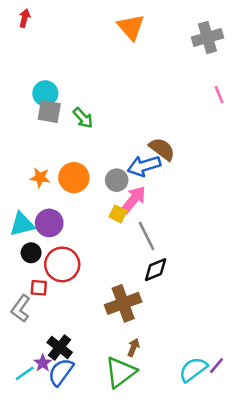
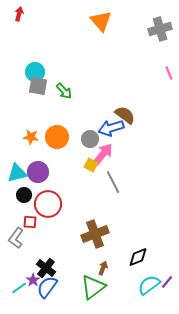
black diamond: (156, 270) -> (138, 257), moved

